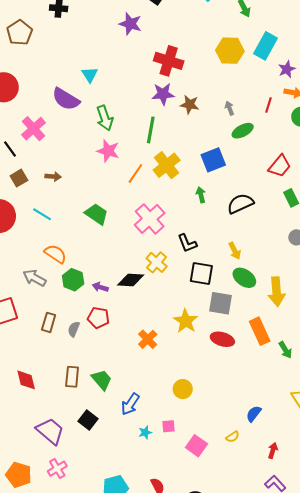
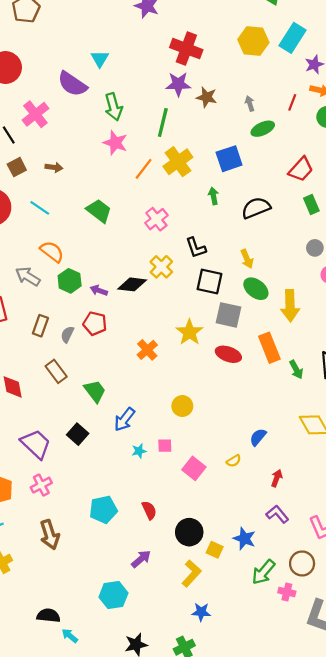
pink cross: (150, 219) -> (156, 219), size x0.7
brown rectangle: (72, 377) -> (56, 371), moved, turned -45

